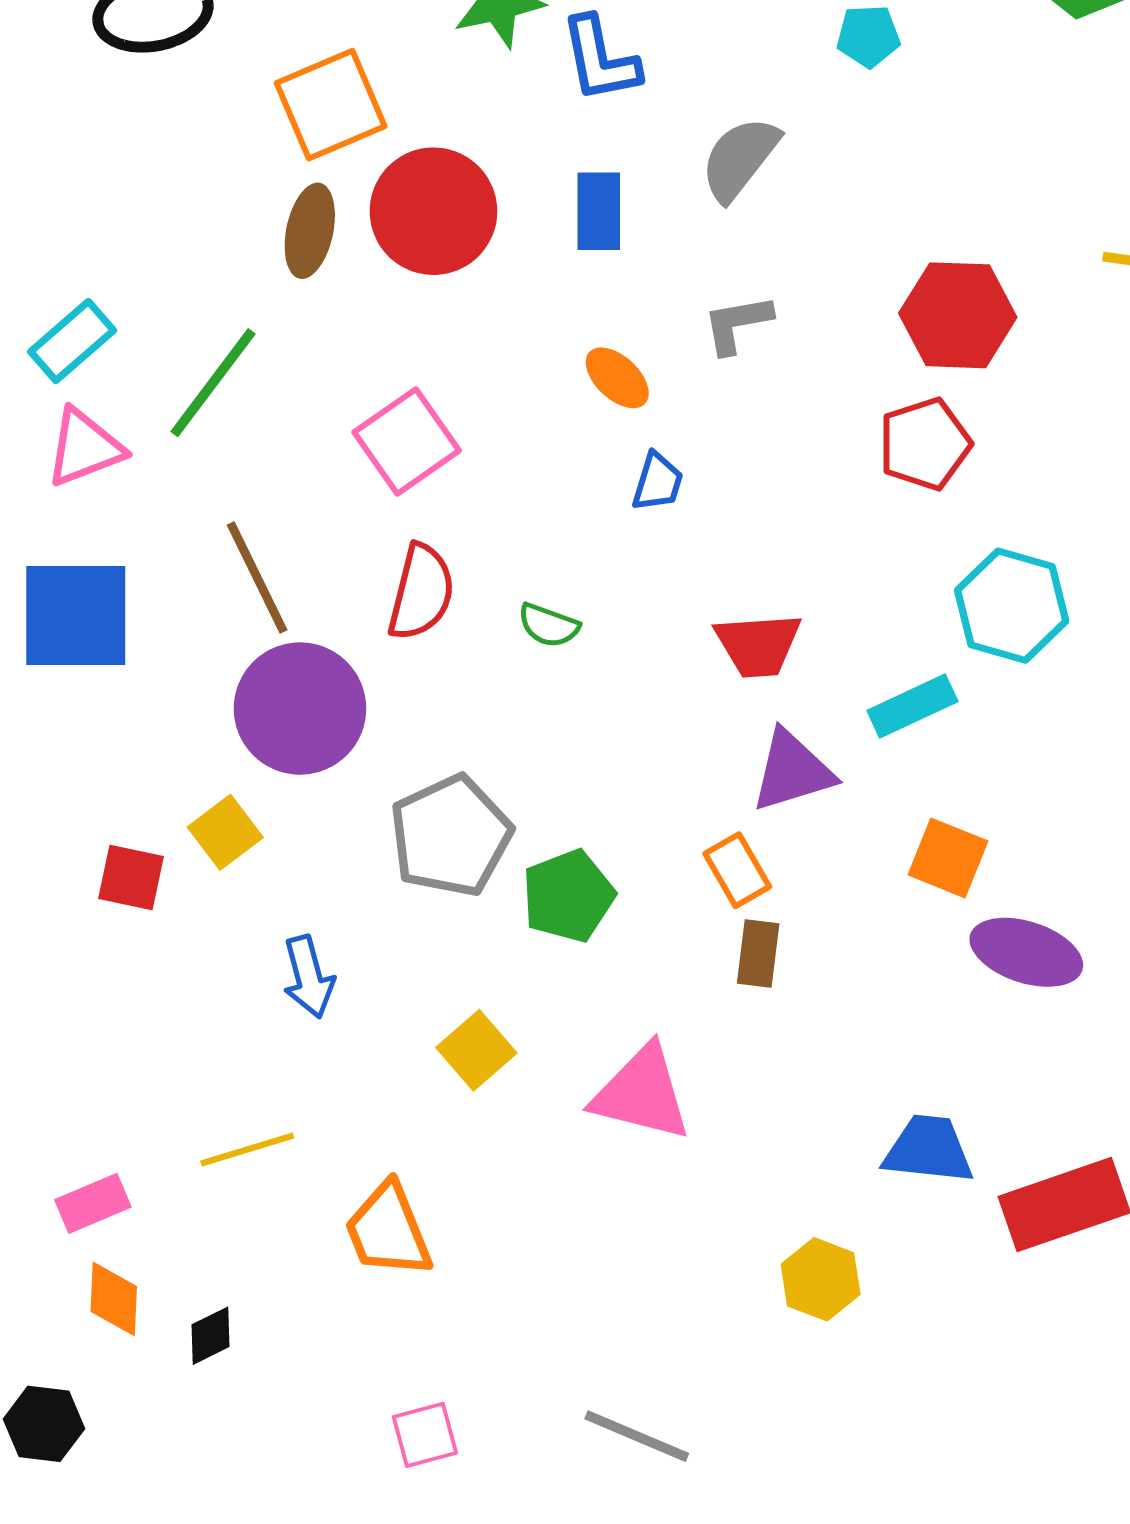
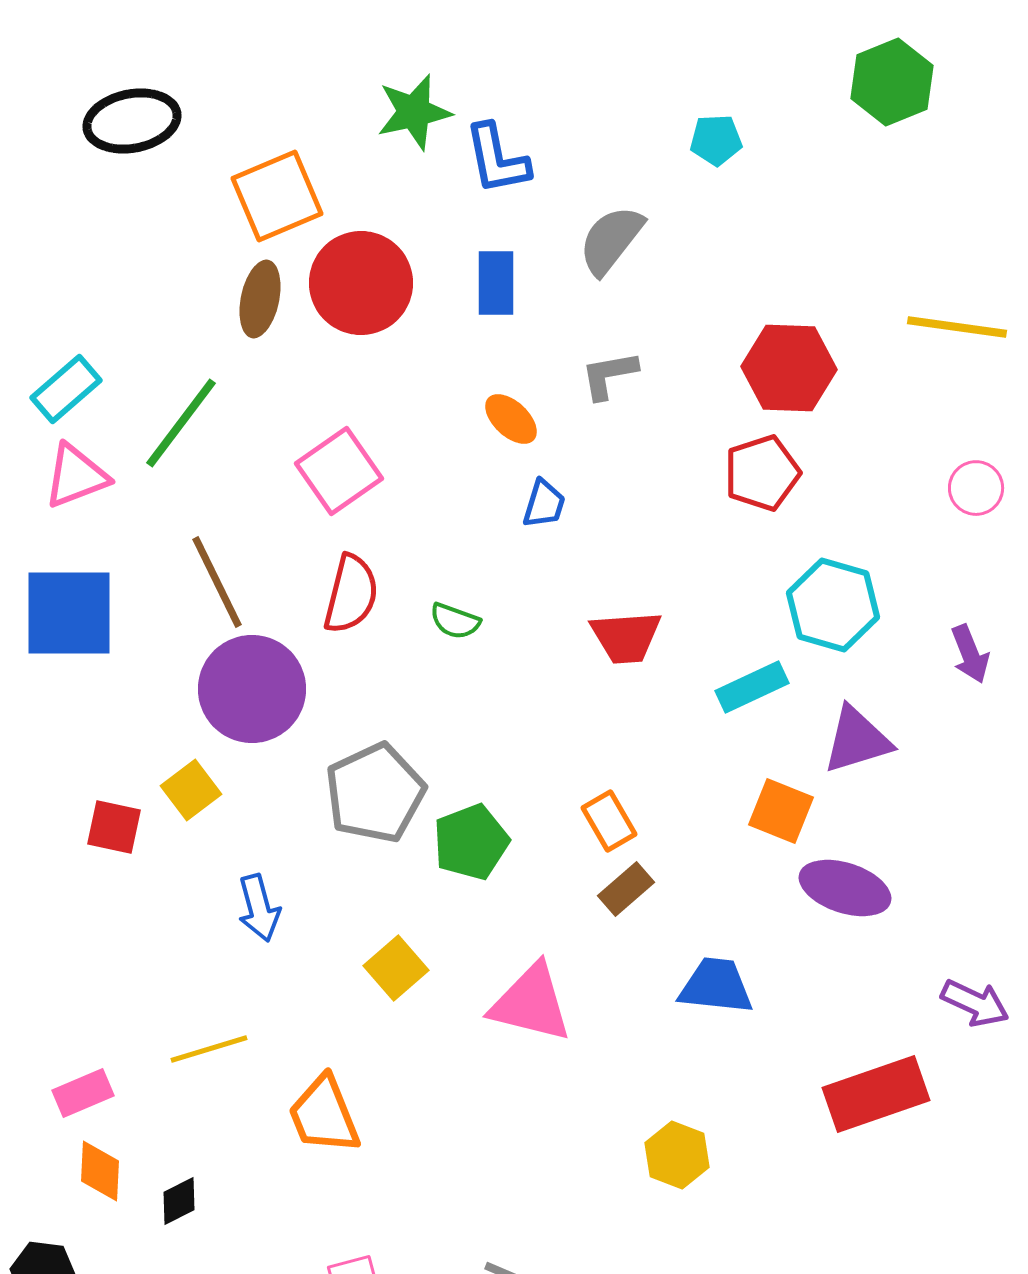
purple triangle: (792, 771) -> (857, 740), moved
brown rectangle: (758, 954) -> (626, 889), turned 42
blue trapezoid: (928, 1149) -> (716, 986), moved

